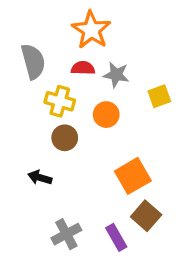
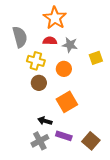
orange square: (133, 176) -> (67, 102), moved
black arrow: (40, 178) -> (45, 121), moved
brown square: (146, 216) -> (91, 141), moved
purple rectangle: (116, 237) -> (64, 136), moved, turned -42

